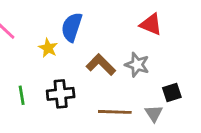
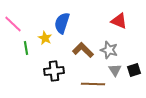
green line: (22, 95) -> (26, 48), moved
gray triangle: (154, 113) -> (115, 70), moved

